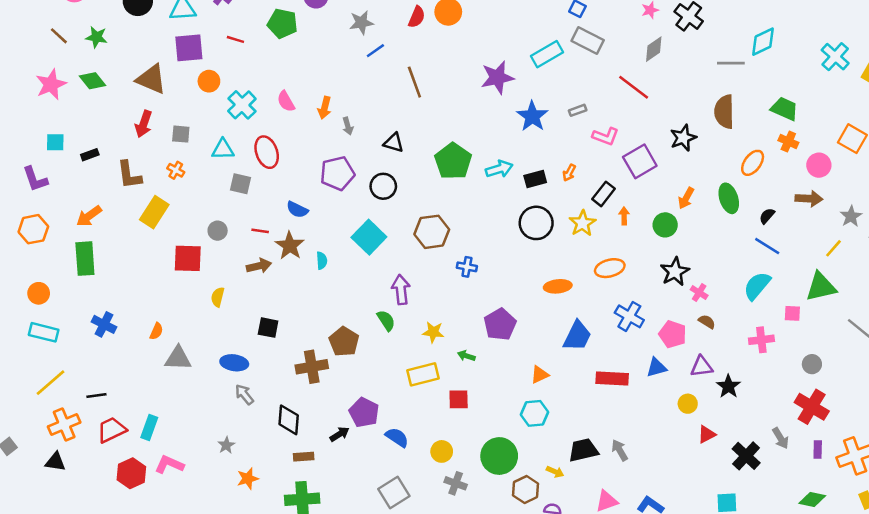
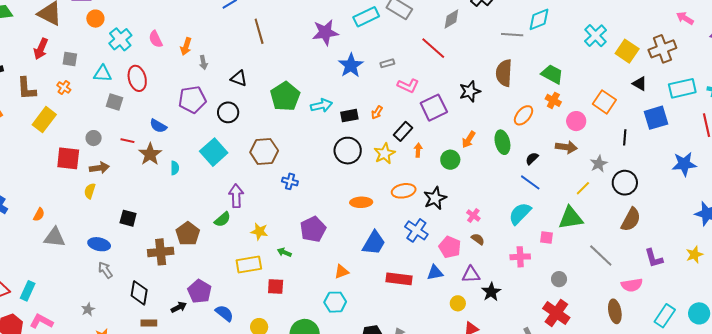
brown arrow: (259, 266) -> (99, 168), moved
black star: (675, 272) -> (435, 198), moved
green semicircle: (386, 320) -> (222, 219), turned 78

